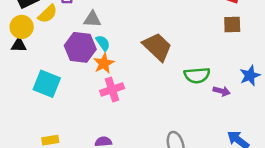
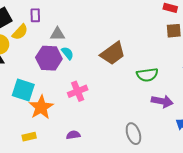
brown trapezoid: (157, 47) -> (113, 53), turned 104
orange star: (104, 63) -> (41, 107), moved, size x1.4
purple arrow: (222, 91) -> (162, 101), moved, size x1.5

